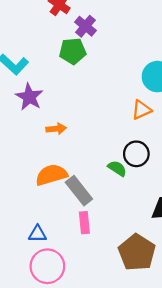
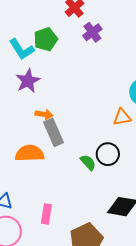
green pentagon: (73, 51) -> (46, 39), moved, turned -30
gray rectangle: (79, 191) -> (54, 132), moved
pink rectangle: (84, 223) -> (46, 214), moved

